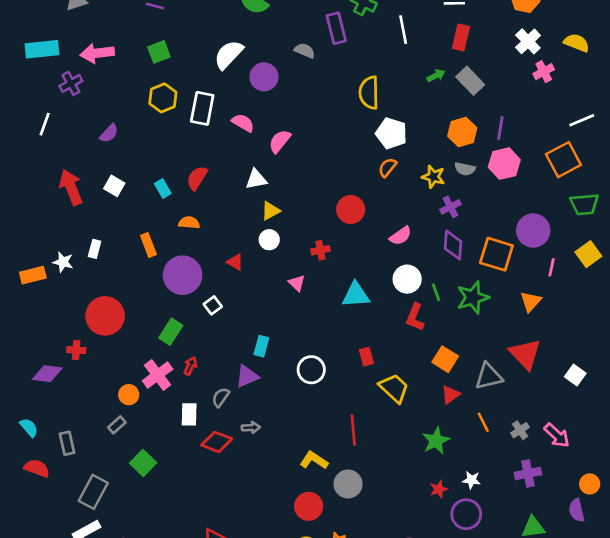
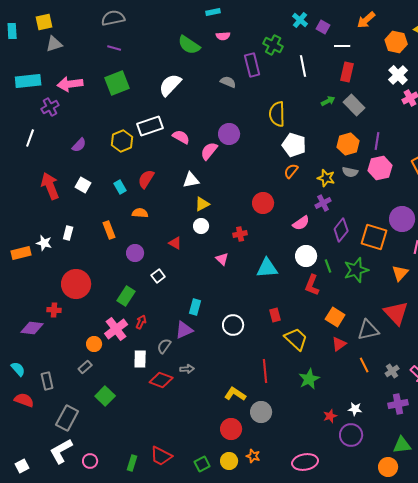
green square: (159, 52) -> (117, 83), size x1.4
purple circle: (264, 77) -> (229, 134), moved
yellow hexagon: (163, 98) -> (122, 141), moved
white rectangle: (202, 108) -> (150, 126), turned 60
purple cross: (450, 207) -> (323, 203), moved
purple diamond: (453, 245) -> (341, 230), turned 35
purple circle: (183, 275) -> (135, 253), size x0.6
green star: (436, 441) -> (309, 379), moved

